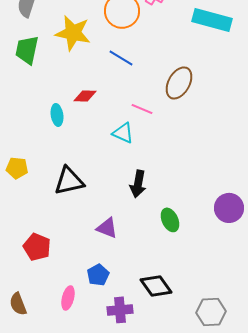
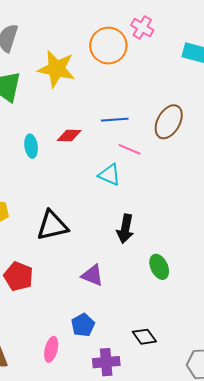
blue line: (121, 58) -> (115, 120), moved, turned -35
cyan ellipse: (57, 115) -> (31, 146), moved
red pentagon: (37, 247) -> (18, 276), moved
black diamond: (156, 286) -> (144, 337), size x0.7

